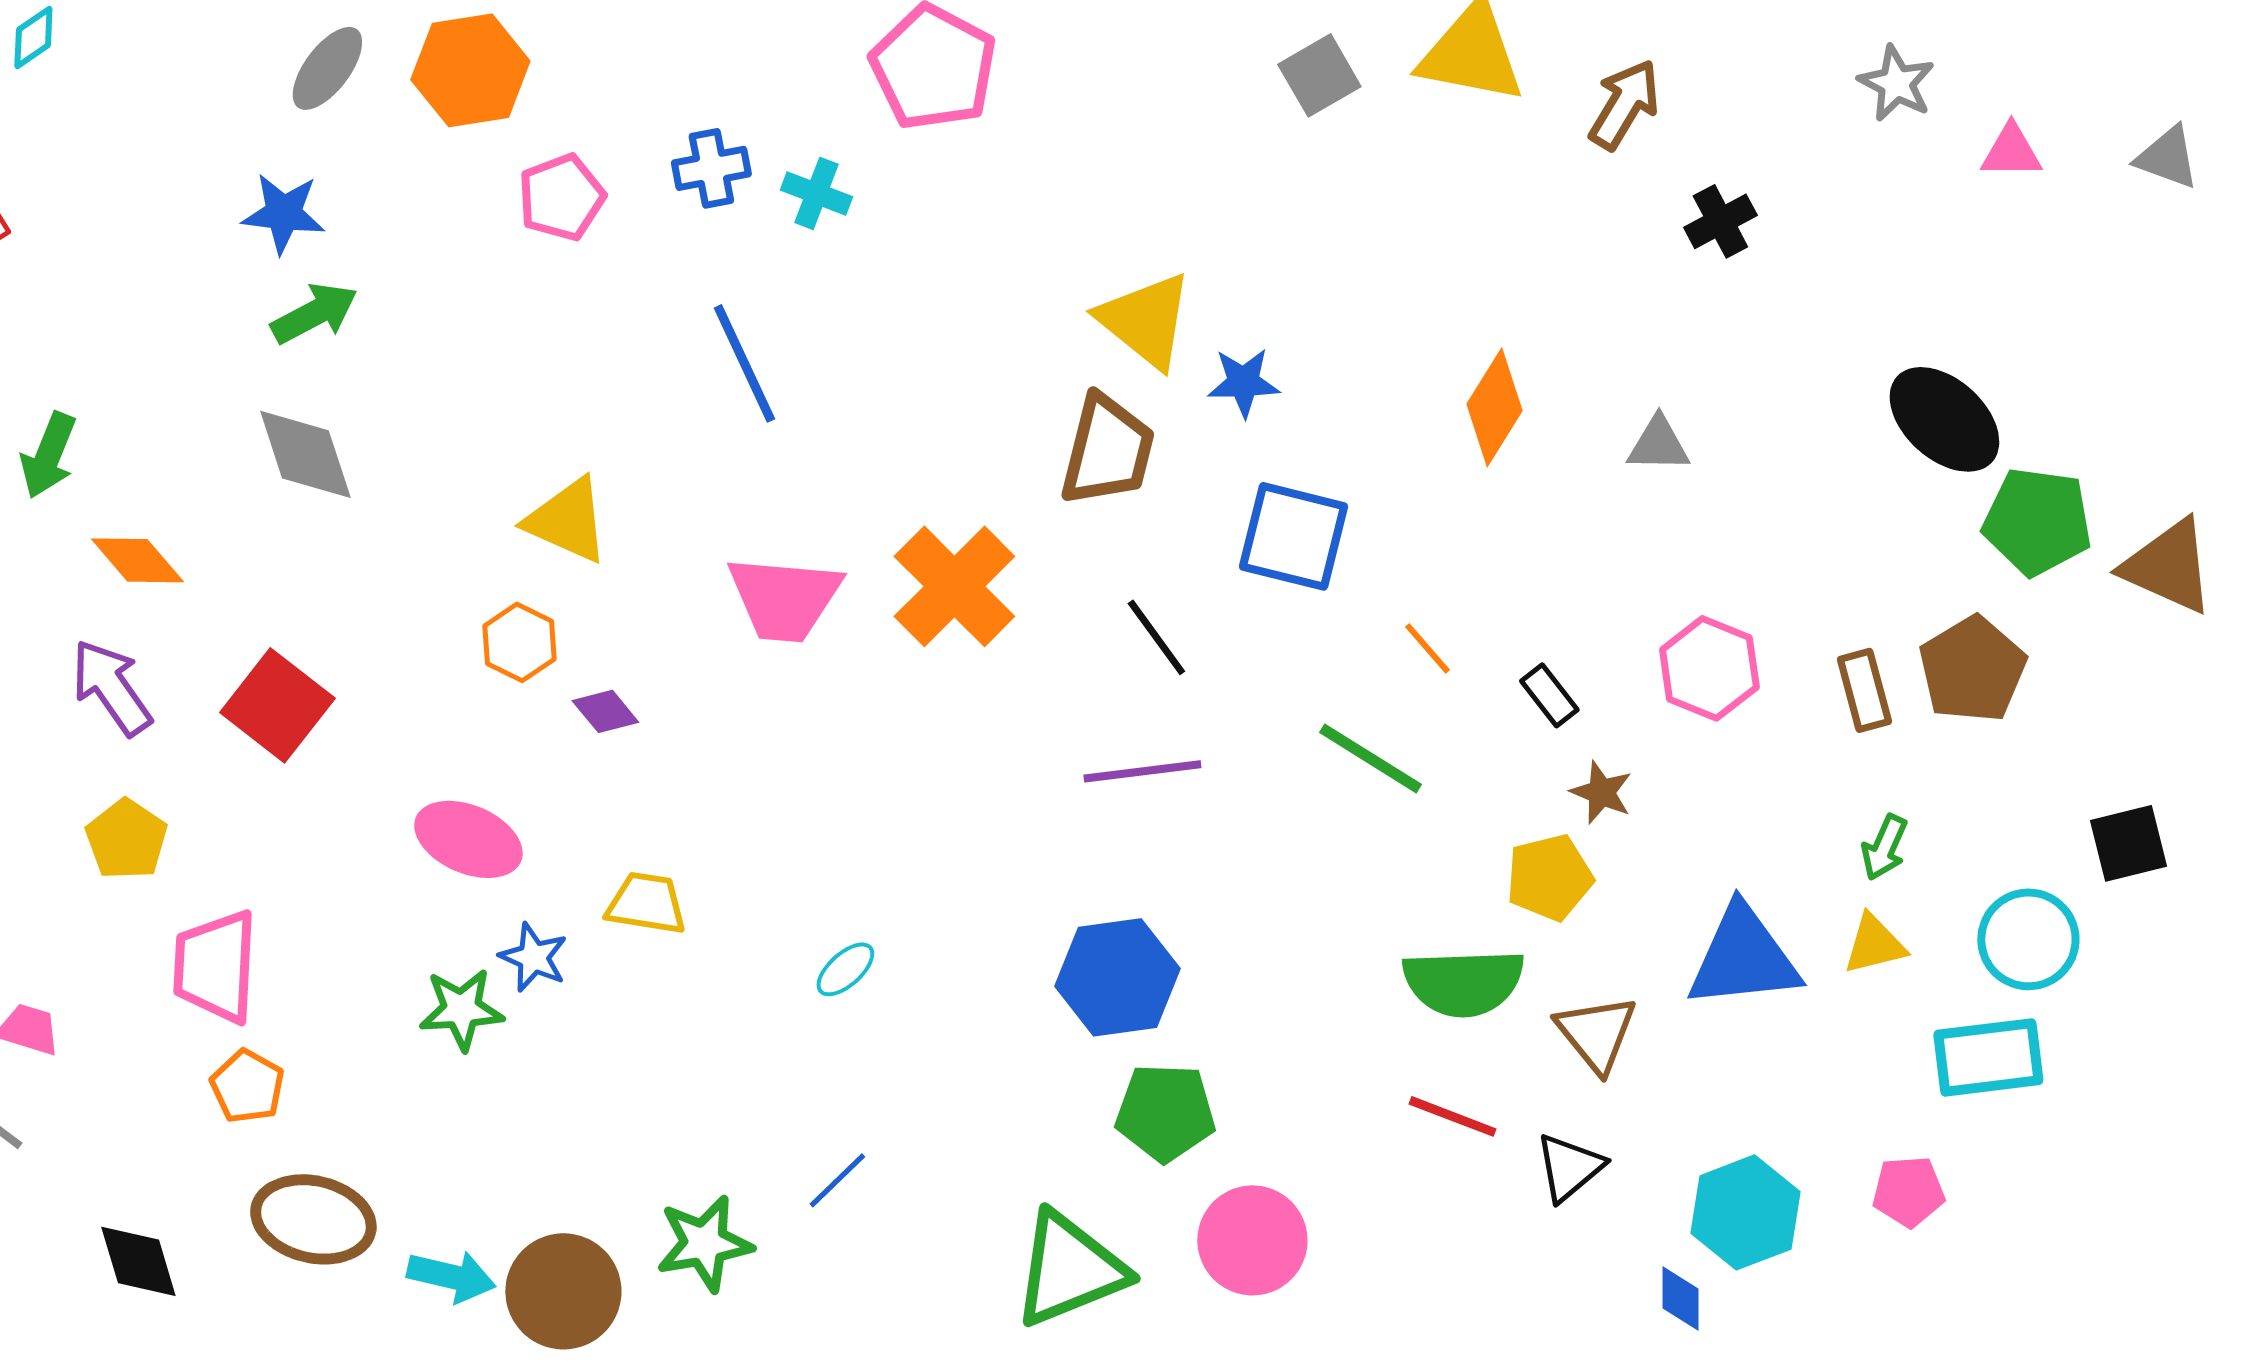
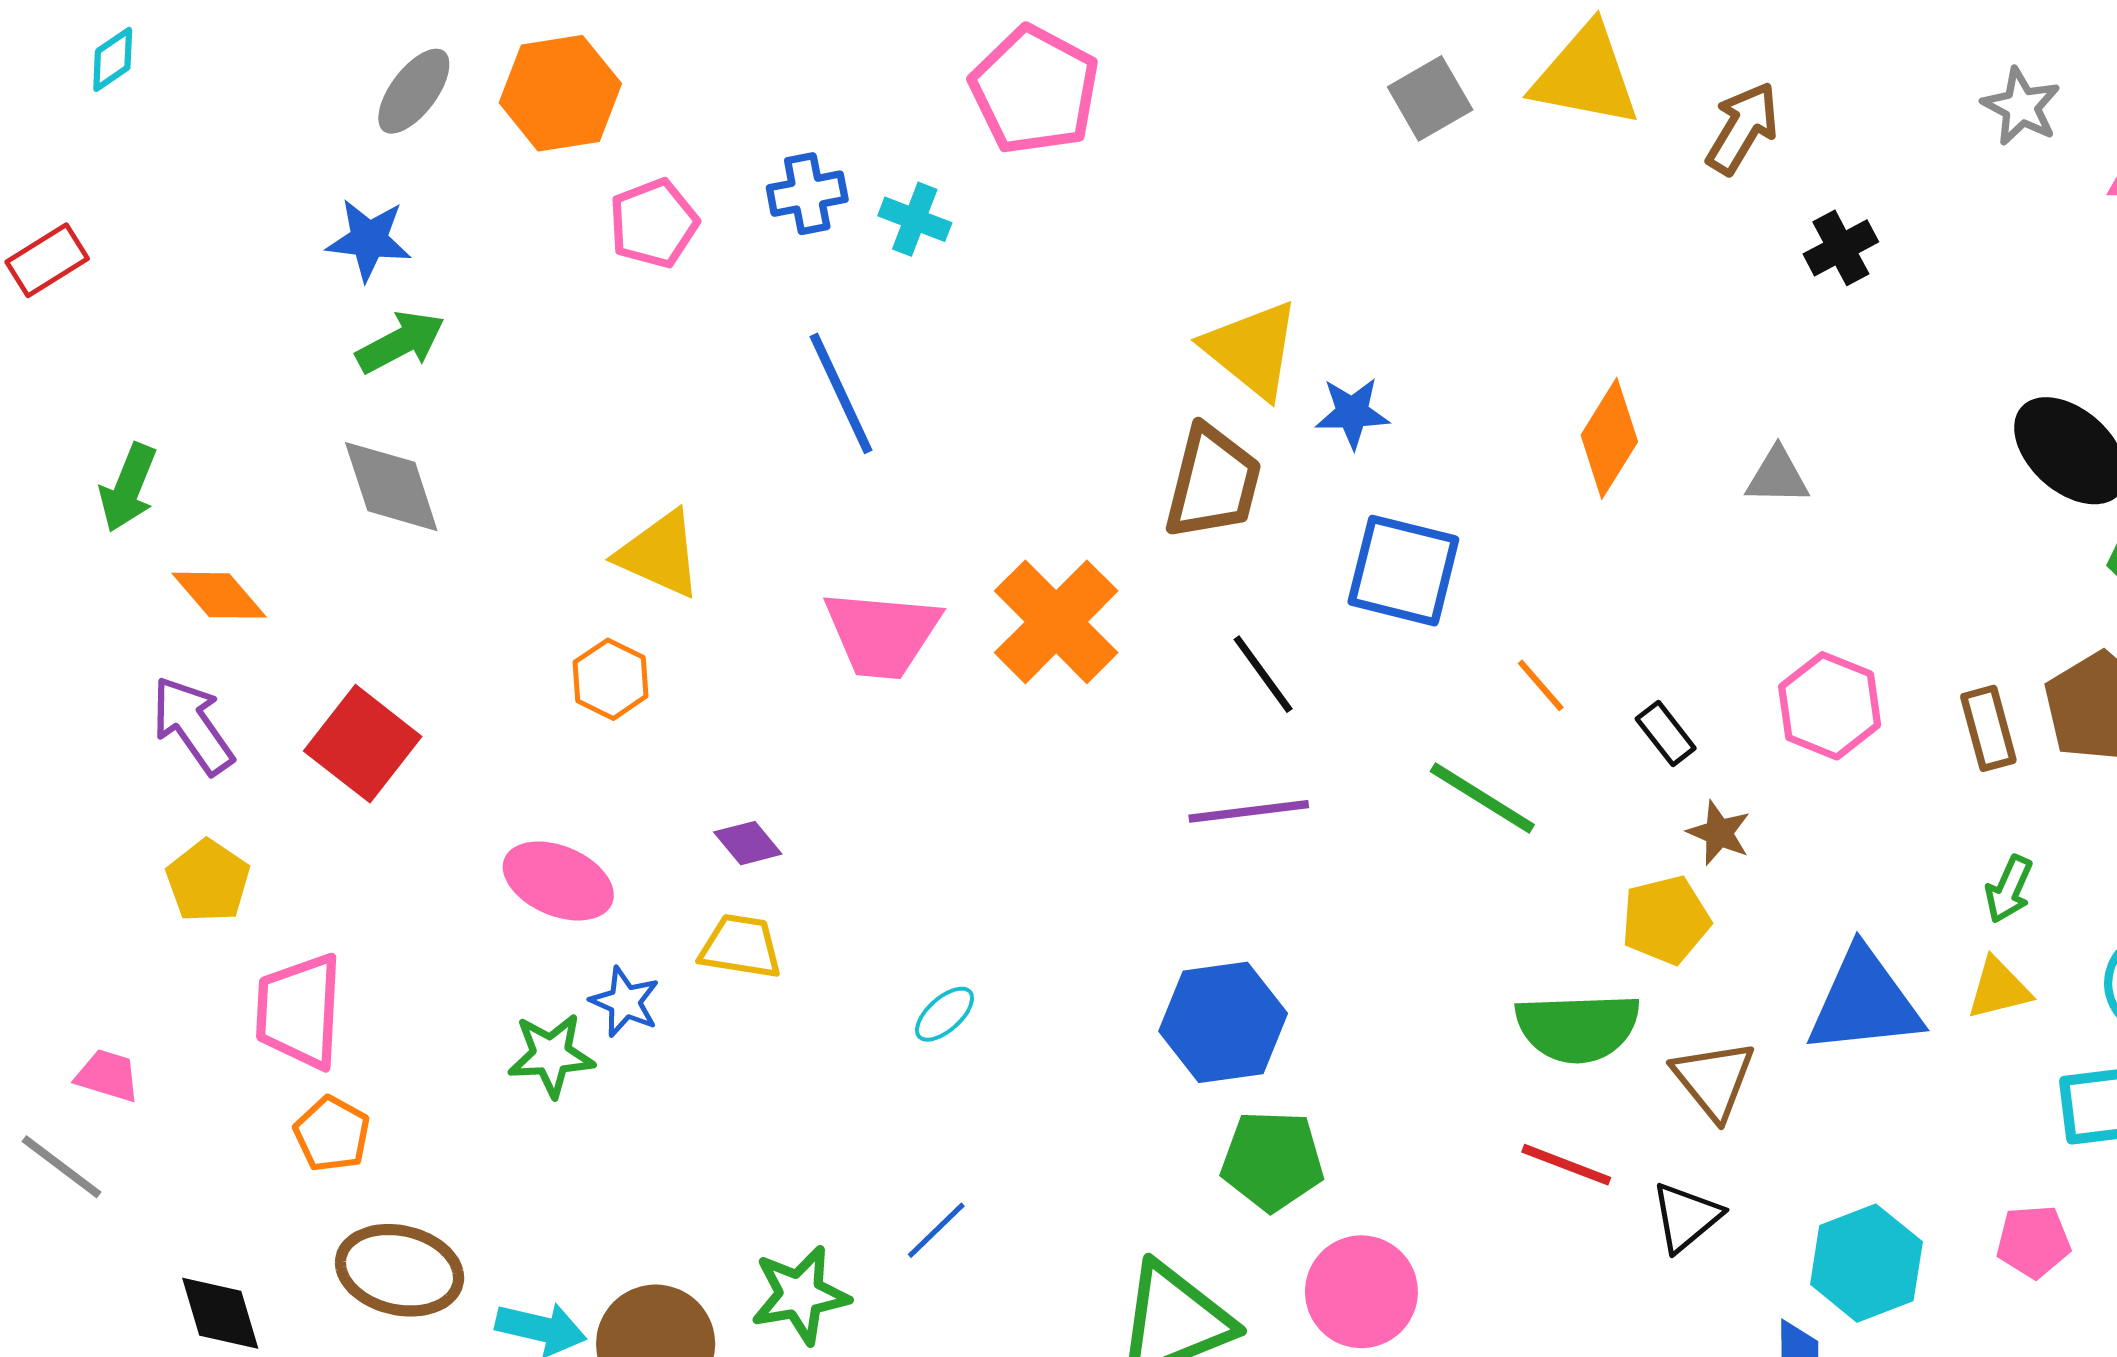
purple diamond: (605, 711) -> (748, 843), moved

